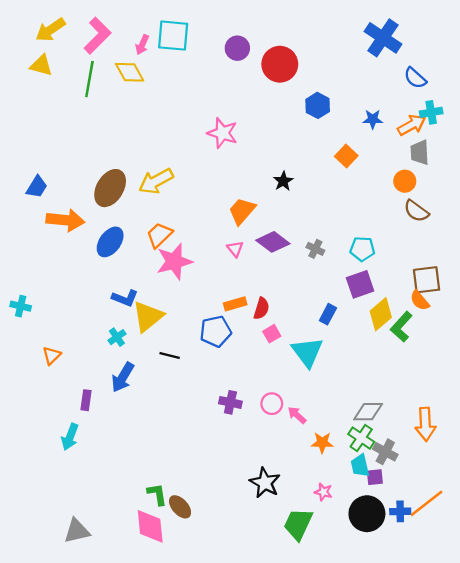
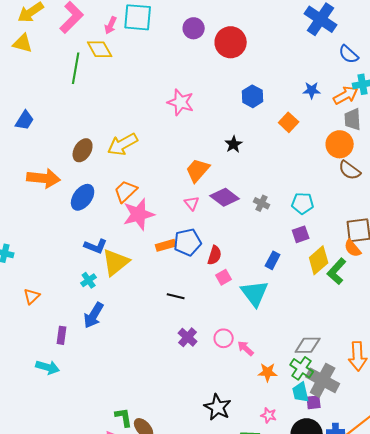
green line: (89, 79) -> (76, 68), moved
blue hexagon: (318, 105) -> (253, 96), moved
orange circle: (405, 181) -> (340, 144), size x1.4
blue trapezoid: (37, 187) -> (25, 120), moved
brown ellipse: (110, 188) -> (83, 150), size x0.7
purple square: (360, 284) -> (301, 234), size x0.7
orange rectangle: (235, 304) -> (166, 245), moved
blue pentagon: (216, 331) -> (188, 242), moved
black line: (170, 355) -> (176, 296), moved
purple cross: (230, 402) -> (188, 337), turned 30
cyan arrow: (70, 437) -> (48, 367), turned -95
gray cross: (385, 452) -> (323, 380), size x1.5

